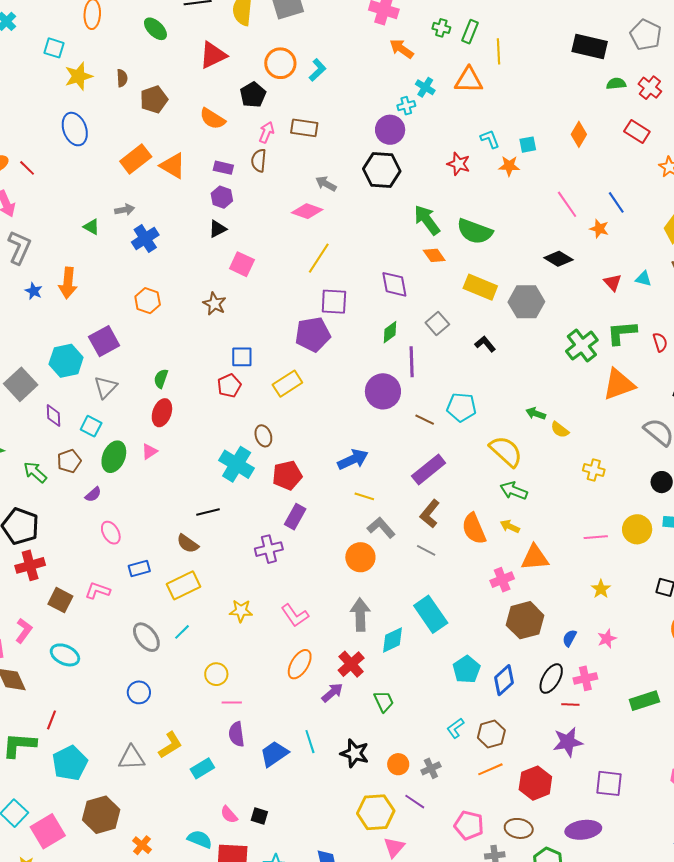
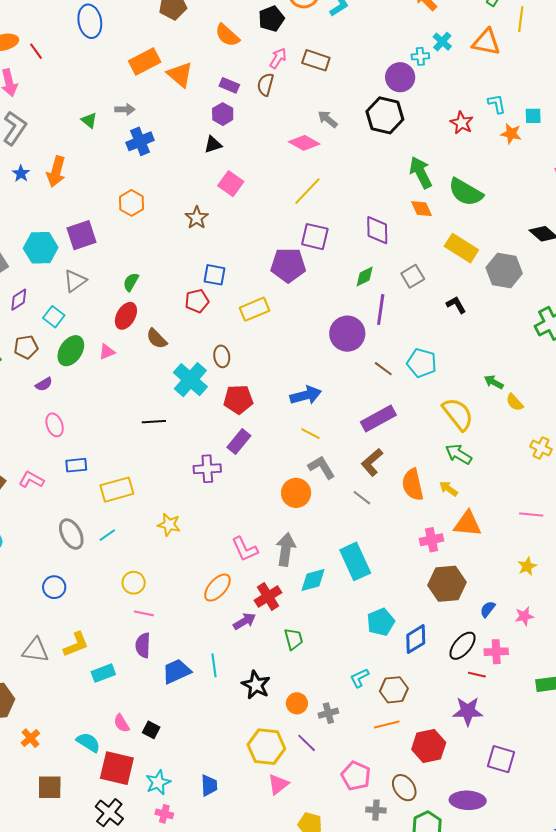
purple diamond: (54, 416) -> (19, 300), turned 50
brown semicircle: (188, 544) -> (157, 339), moved
pink L-shape: (295, 615) -> (245, 549), moved
brown ellipse: (519, 828) -> (404, 788), turned 36

